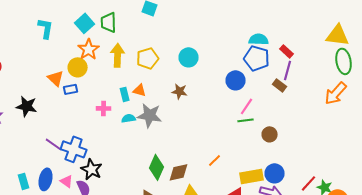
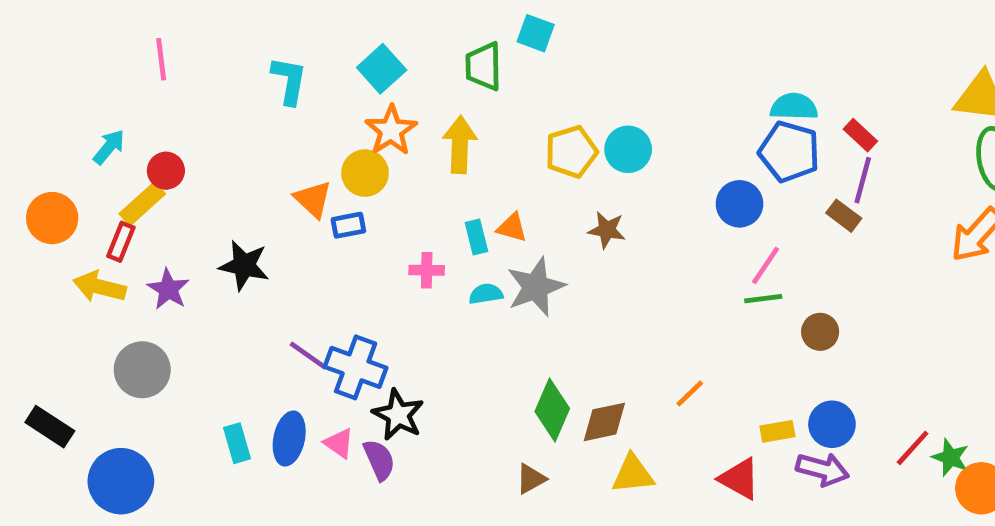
green trapezoid: (109, 22) -> (484, 66), moved
yellow pentagon: (148, 58) -> (571, 152), moved
gray star: (150, 115) -> (536, 287), turned -30
yellow rectangle: (252, 176) -> (777, 431), size x0.6

